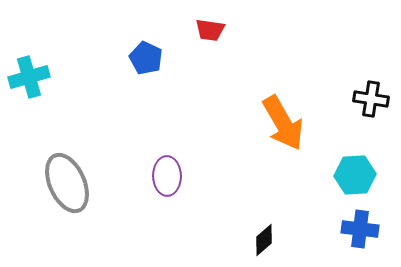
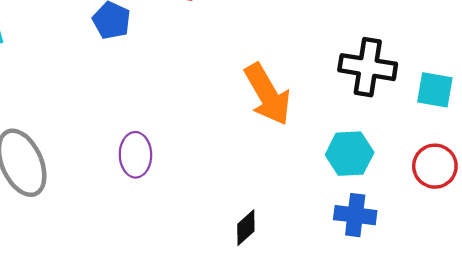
black cross: (371, 99) -> (368, 67), size x1.4

